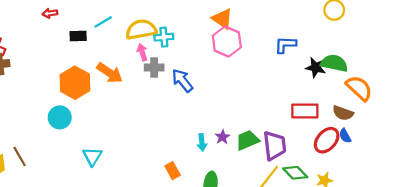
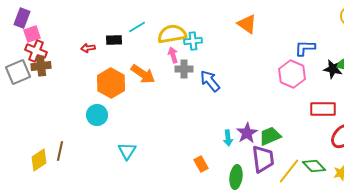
red arrow: (50, 13) -> (88, 48), moved
pink hexagon: (227, 41) -> (292, 74), moved
purple star: (222, 137) -> (247, 133), size x1.5
purple trapezoid: (275, 146) -> (263, 159), moved
brown line: (20, 156) -> (60, 151), turned 42

